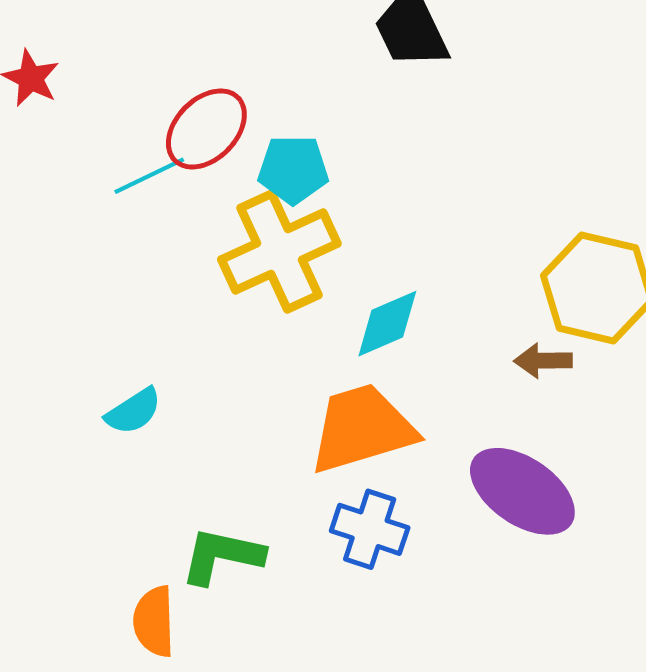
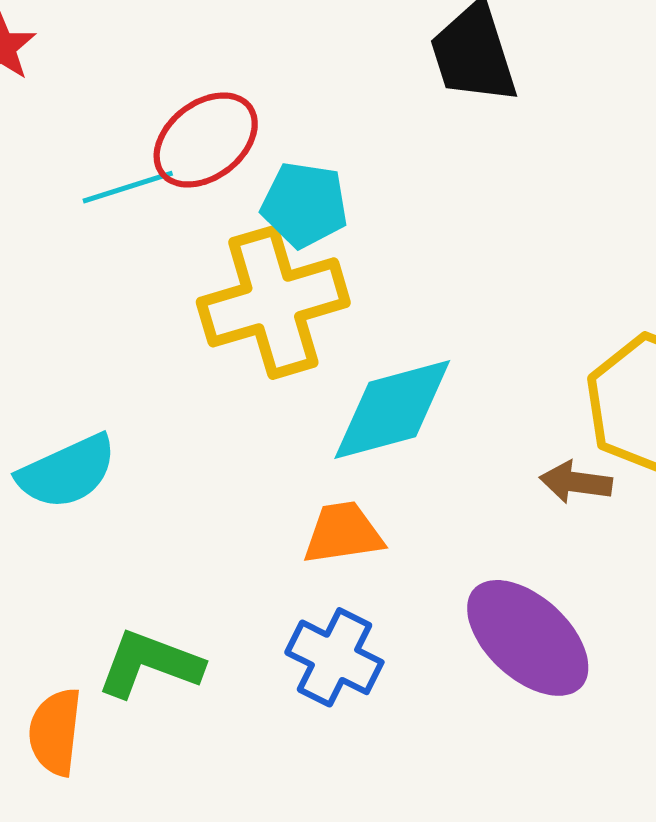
cyan diamond: (387, 324) -> (392, 410), size x1.4
cyan semicircle: (133, 411) -> (67, 472), size x1.4
orange trapezoid: (362, 429) -> (343, 533), size x0.6

